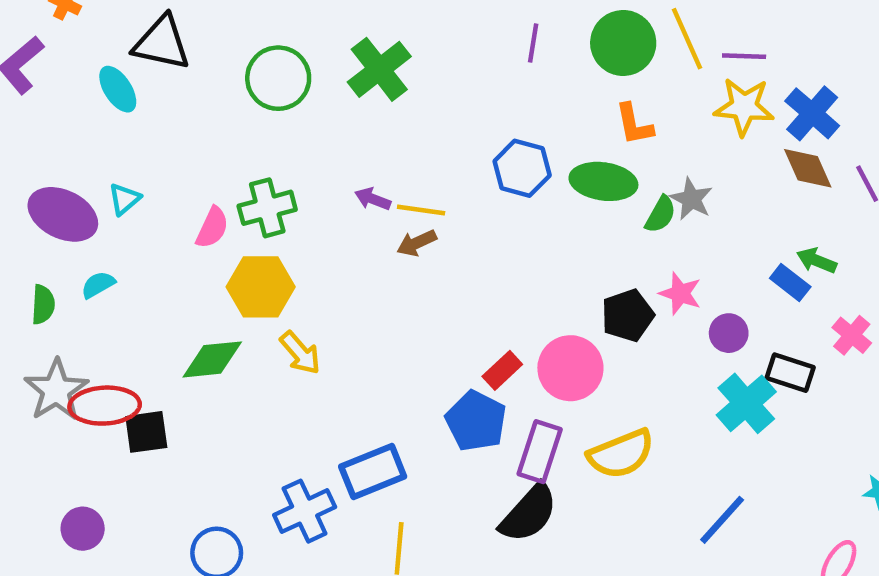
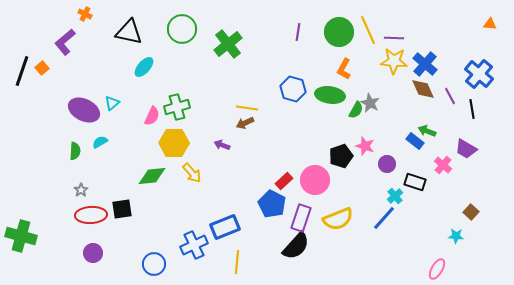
green circle: (278, 78) -> (182, 29), moved
cyan ellipse: (118, 89) -> (144, 67), moved, turned 75
orange L-shape: (634, 124) -> (344, 69), turned 40
purple arrow: (373, 199) -> (222, 145), moved
gray star: (56, 390) -> (81, 190), size x0.5
cyan cross: (746, 403) -> (395, 196), size x0.6
red ellipse: (105, 406) -> (91, 215), moved
blue line: (722, 520) -> (384, 218), moved

